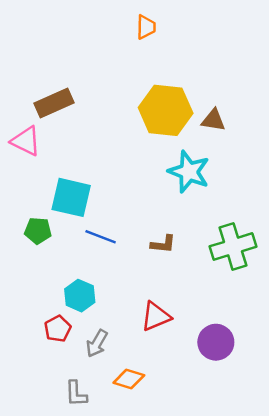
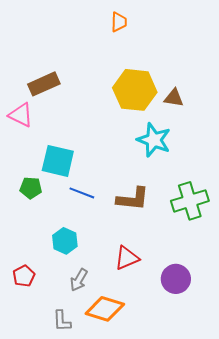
brown L-shape: (163, 244) -> (133, 199), size x1.6
red pentagon: (58, 329) -> (24, 276), moved
orange diamond: (129, 379) -> (105, 309), size x1.5

